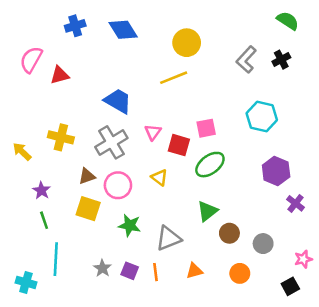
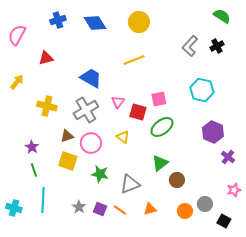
yellow circle: (187, 43) -> (139, 22), moved
pink semicircle: (31, 60) -> (17, 35), moved
yellow arrow: (22, 152) -> (17, 82), moved, turned 84
gray circle: (263, 244) -> (205, 204), moved
pink star: (303, 259) -> (234, 190), moved
orange line: (156, 272) -> (120, 210), turned -48
cyan cross: (26, 282) -> (14, 208), moved
black square: (290, 286) -> (224, 221), turned -32

